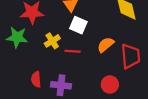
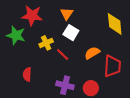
red line: (73, 51) -> (63, 55), turned 32
purple cross: (61, 85) -> (65, 85), moved

